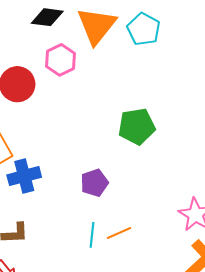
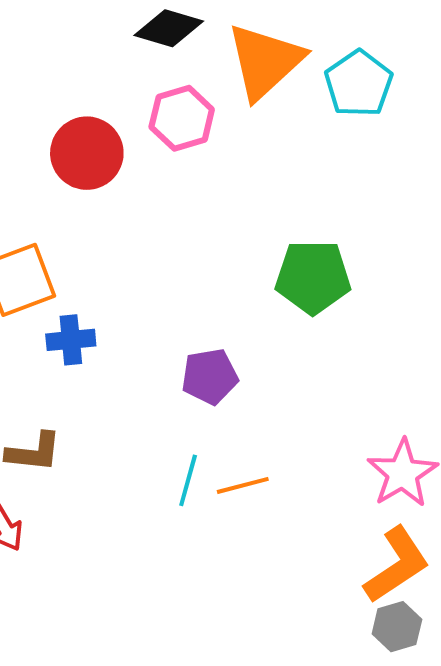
blue cross: (24, 176) -> (71, 340), size x0.7

